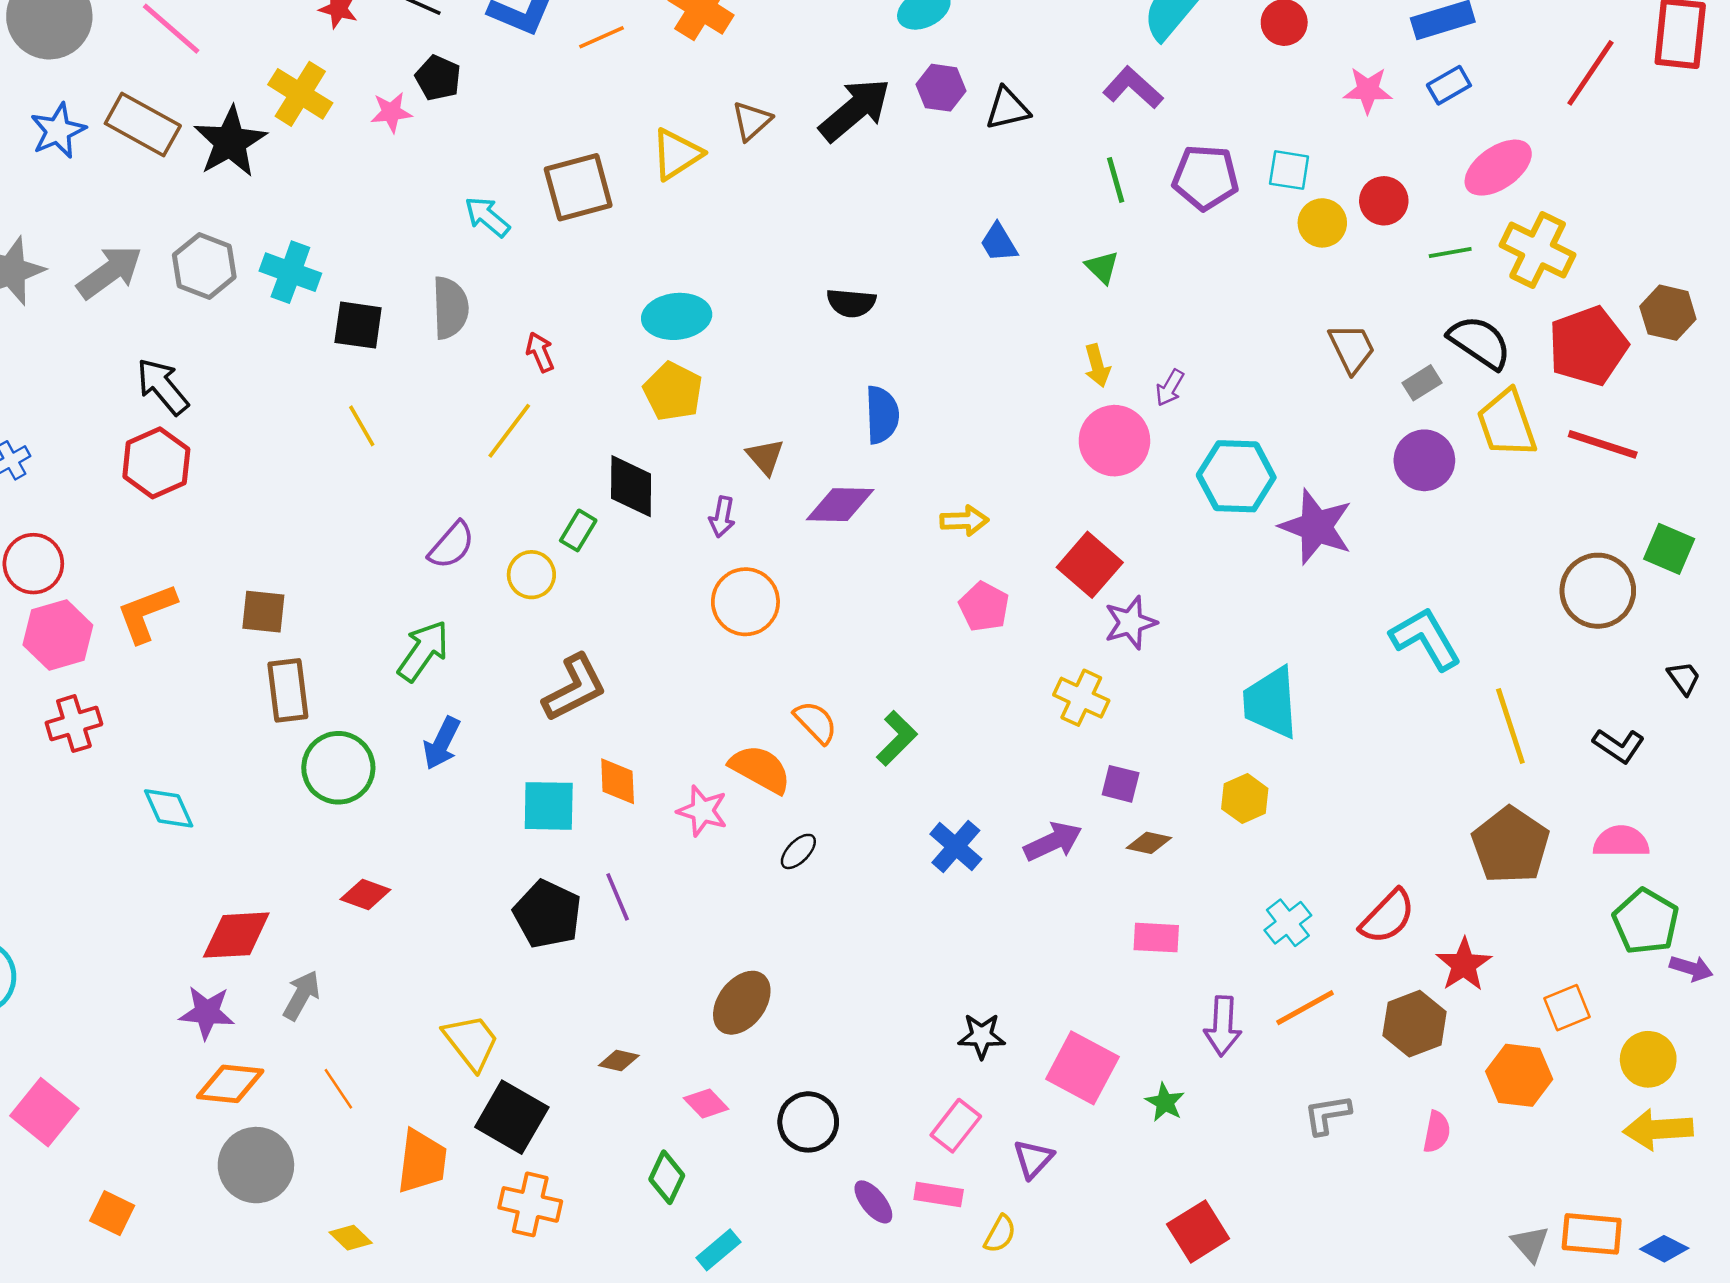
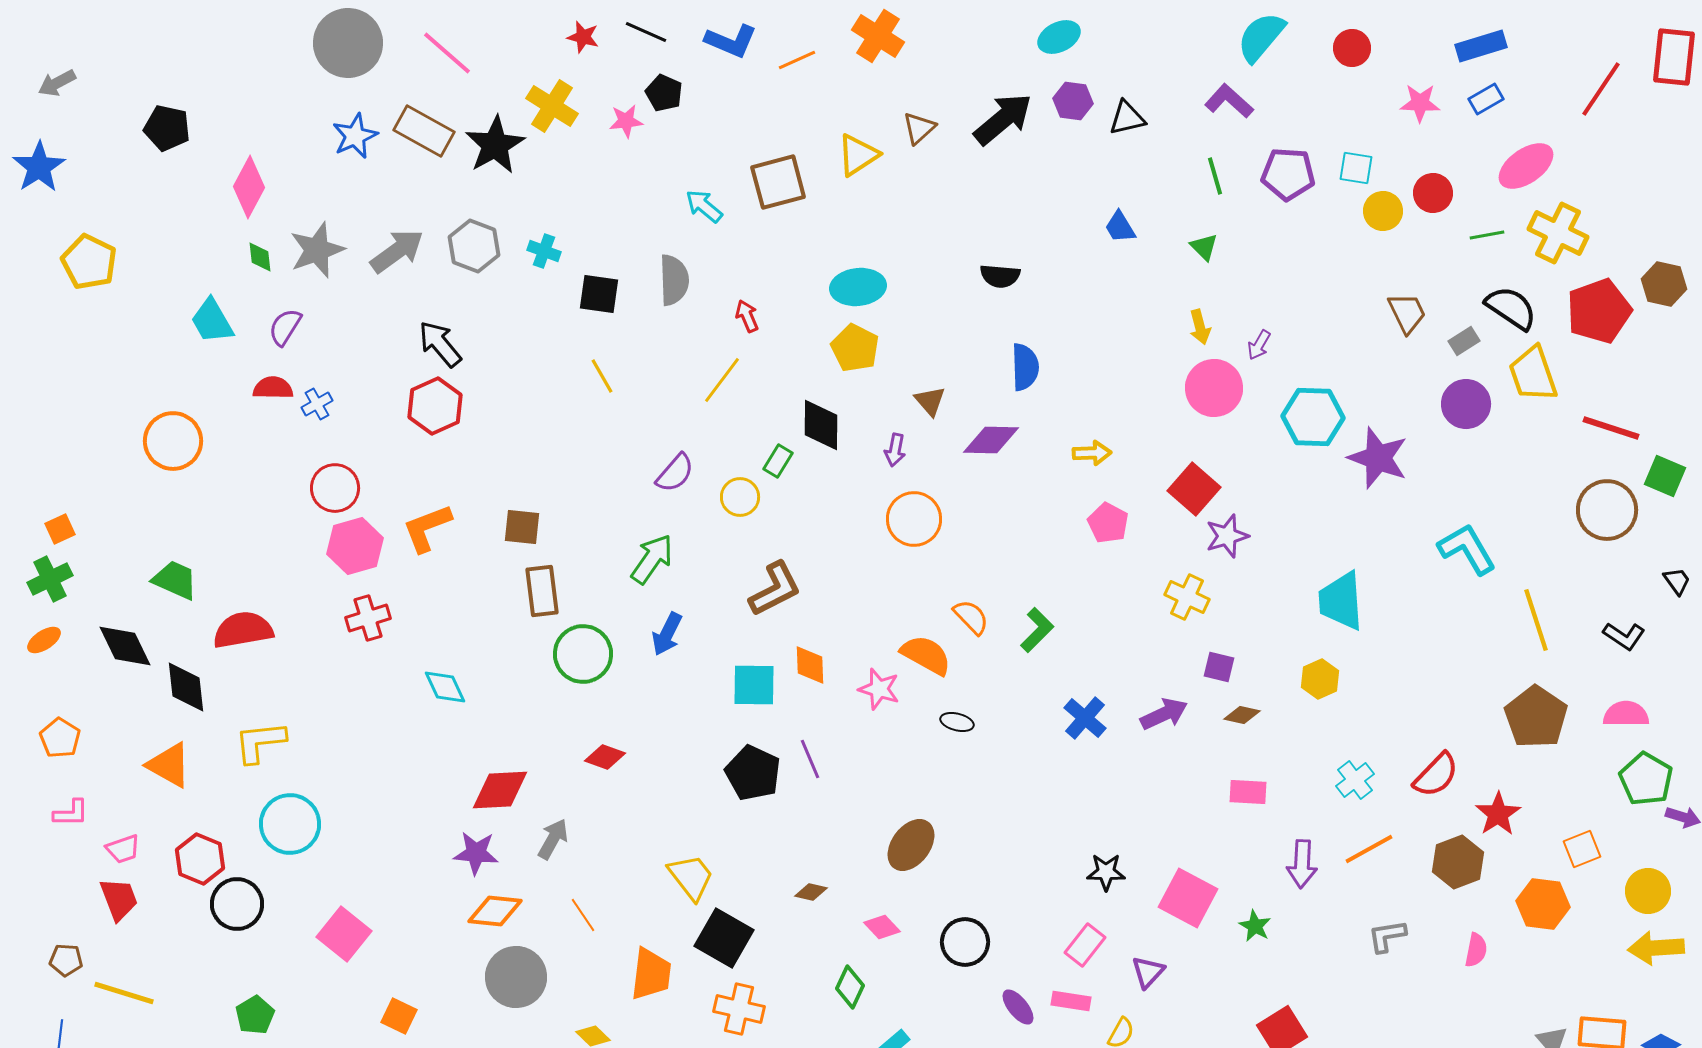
cyan cross: (290, 272) -> (544, 251), size x0.7
red line: (1603, 444) -> (1611, 428), moved
black ellipse: (798, 851) -> (957, 722), turned 60

